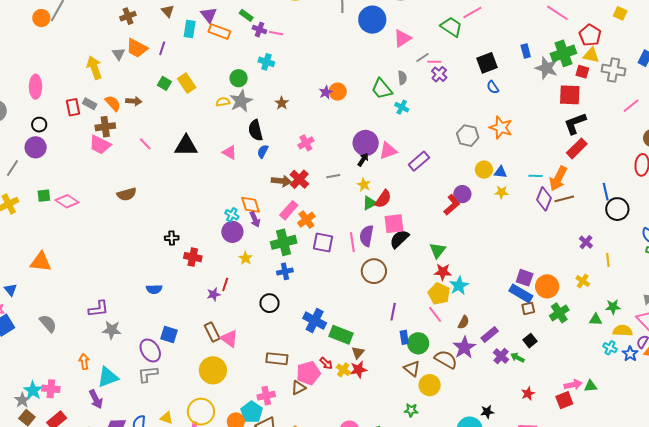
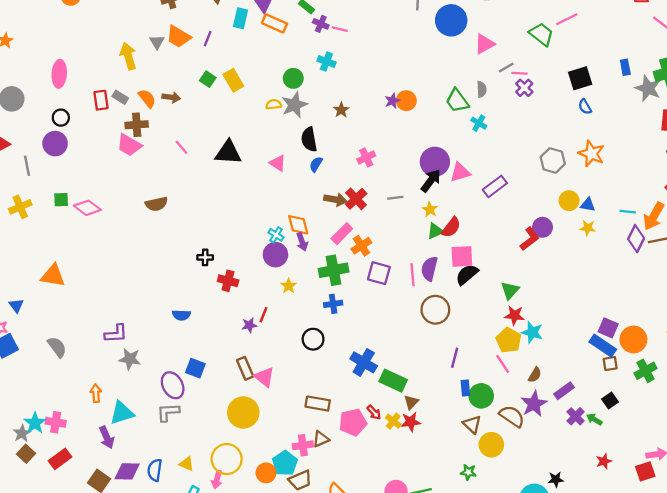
black arrow: (363, 160) -> (431, 181), size x1.5
gray line: (12, 168) -> (27, 166), turned -48
cyan star: (459, 286) -> (532, 332), turned -30
brown triangle: (298, 388) -> (321, 439), moved

